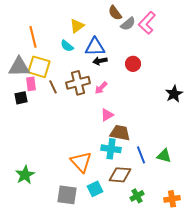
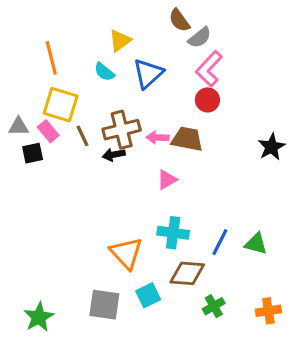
pink L-shape: (147, 23) -> (209, 69), moved
blue triangle: (95, 47) -> (148, 73), turned -40
black arrow: (100, 61) -> (114, 155), moved
gray triangle: (19, 67) -> (18, 127), moved, size x0.6
pink rectangle: (31, 84) -> (48, 131), turned -32
pink arrow: (101, 88) -> (157, 137), turned 48
brown trapezoid: (120, 133) -> (187, 139), moved
blue line: (141, 155) -> (220, 242), turned 48
green star: (25, 175) -> (39, 317), moved

